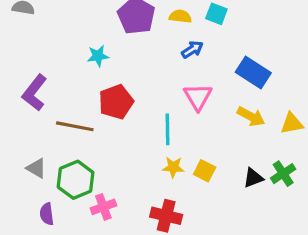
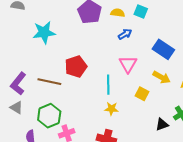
cyan star: (98, 56) -> (44, 32), moved, size x1.6
purple L-shape: (34, 93) -> (18, 84), moved
gray triangle: (36, 168) -> (16, 108), moved
yellow square: (205, 171) -> (142, 94), moved
black triangle: (253, 178) -> (162, 124), moved

